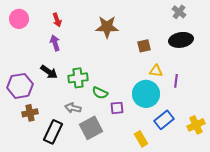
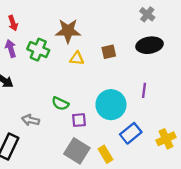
yellow triangle: (156, 71) -> (77, 58), moved
green cross: (78, 78) -> (38, 50), moved, turned 30
gray square: (91, 128) -> (77, 151), moved, turned -30

